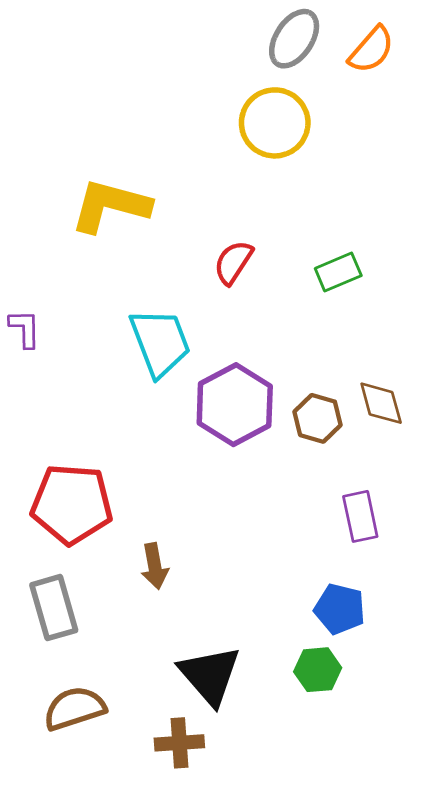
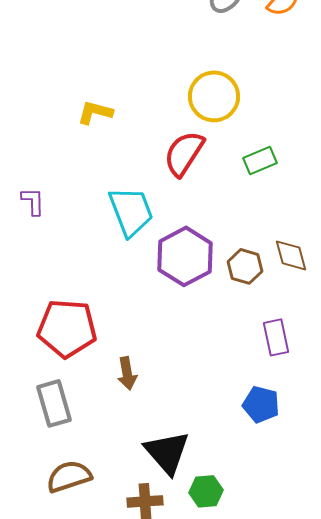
yellow circle: (275, 123) -> (214, 96), moved
yellow L-shape: (110, 206) -> (95, 112), size x0.6
red semicircle: (233, 262) -> (184, 153), size x1.4
green hexagon: (318, 670) -> (206, 491), moved

